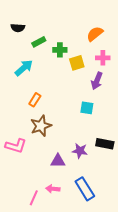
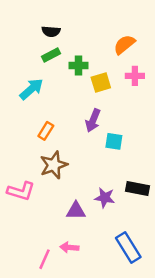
black semicircle: (18, 28) -> (51, 31), moved
purple arrow: (97, 81) -> (93, 120), moved
blue rectangle: (85, 189) -> (128, 247), moved

